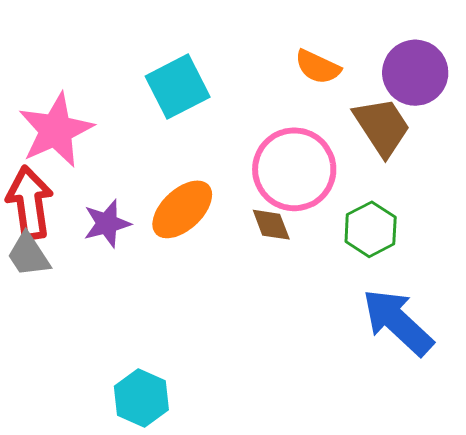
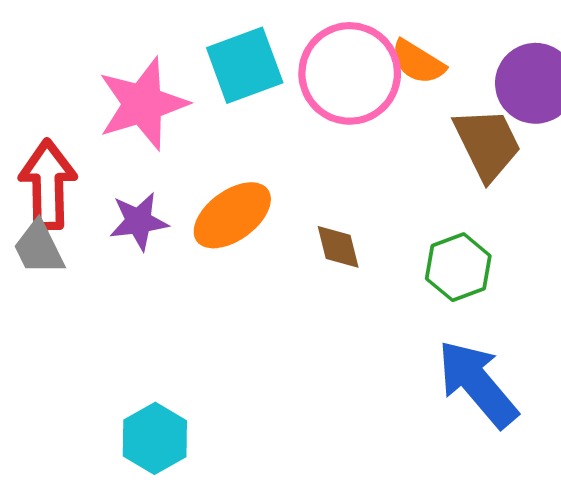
pink star: (56, 130) -> (143, 104), moved
pink circle: (294, 169) -> (350, 73), moved

